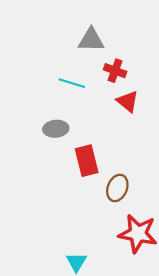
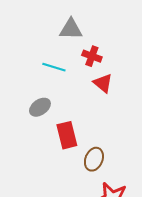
gray ellipse: (56, 129) -> (40, 107), turned -30

